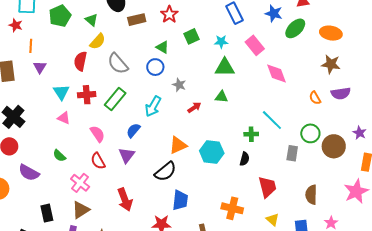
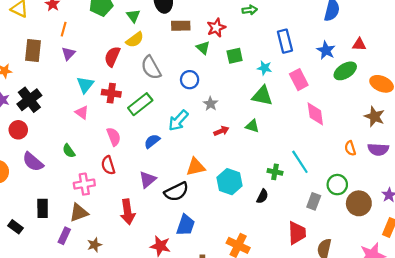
green triangle: (162, 47) -> (203, 48), moved
purple triangle: (127, 155) -> (148, 180), moved
pink cross: (80, 183) -> (84, 184), turned 30
red trapezoid: (267, 187) -> (297, 233), moved

